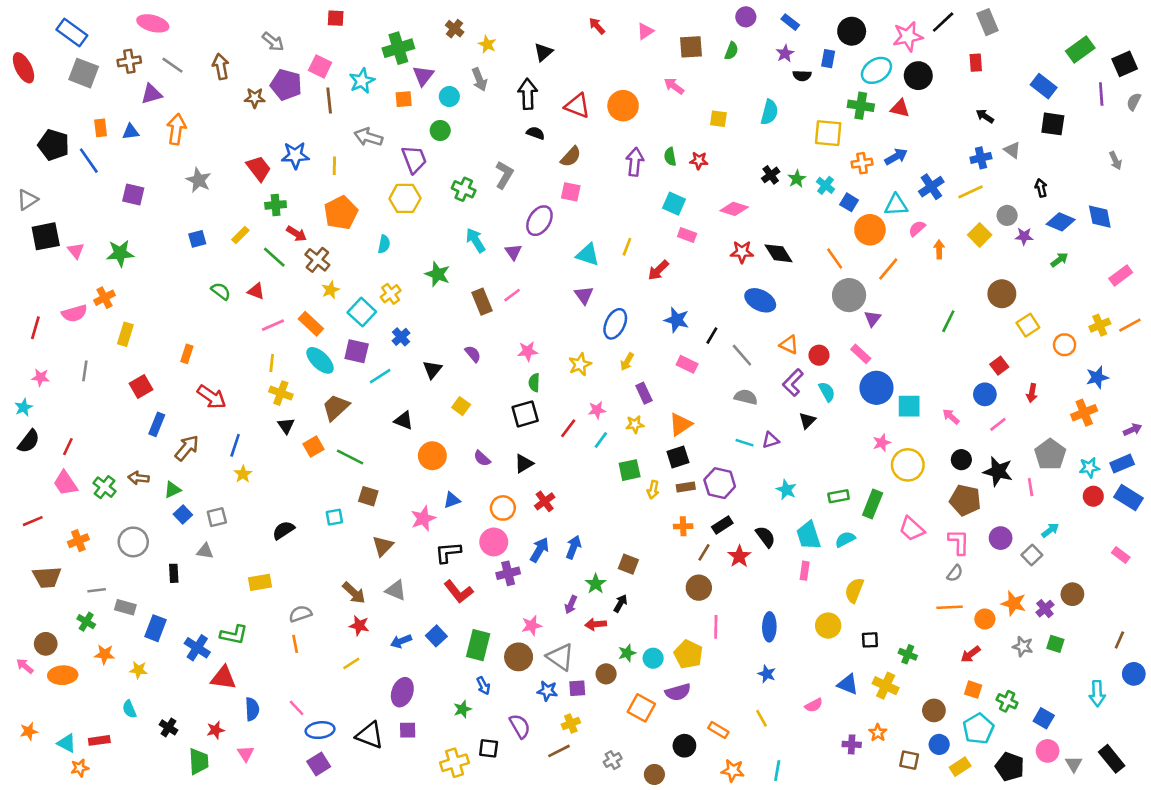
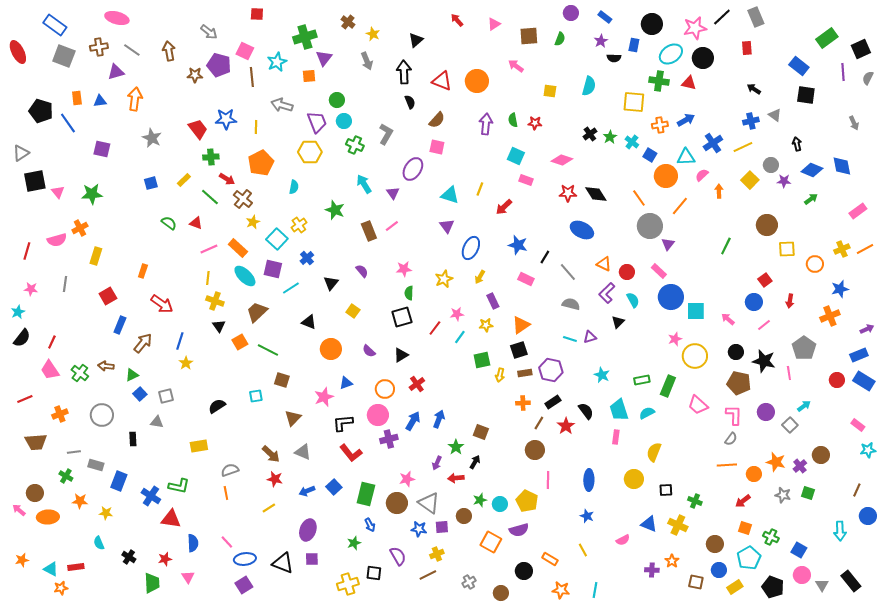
cyan circle: (449, 97) -> (344, 121), moved
black semicircle: (536, 133) -> (410, 102), turned 48
yellow square: (1028, 325) -> (787, 249), turned 30
cyan star: (1089, 467) -> (868, 450), moved

